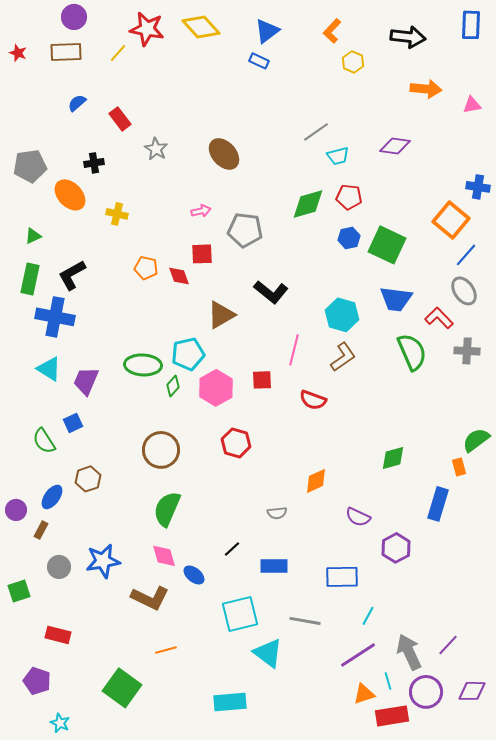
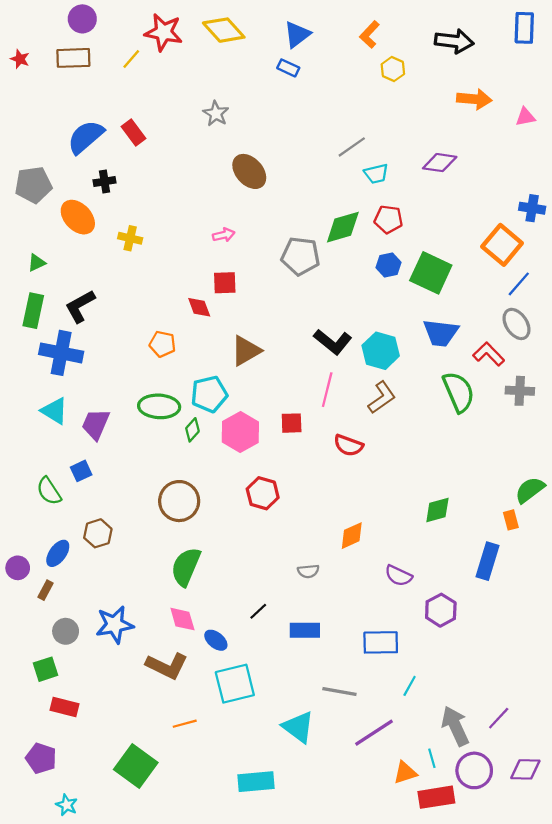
blue semicircle: (77, 103) -> (86, 137), moved, size x1.8
gray star: (156, 149) -> (216, 114), moved
gray pentagon: (245, 230) -> (300, 256), moved
orange pentagon: (146, 268) -> (162, 344), moved
black L-shape: (271, 292) -> (333, 342), moved
green square: (19, 591) -> (46, 669), moved
cyan square: (240, 614) -> (235, 684), moved
purple line: (358, 655) -> (374, 733), moved

